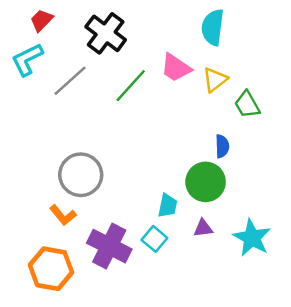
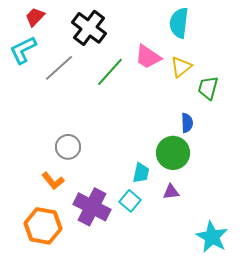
green trapezoid: (247, 105) -> (208, 88), turned 45
gray circle: (81, 175) -> (68, 147), size x0.7
cyan star: (252, 238) -> (212, 237), moved

